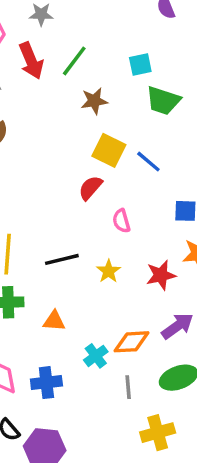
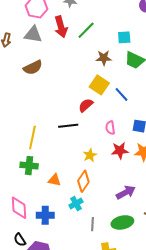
brown star: (94, 101) -> (104, 58), moved
pink semicircle: (121, 221) -> (110, 128), moved
black line: (62, 259) -> (68, 126), moved
red star: (161, 275) -> (120, 151), moved
orange diamond: (132, 342) -> (83, 181), moved, turned -60

